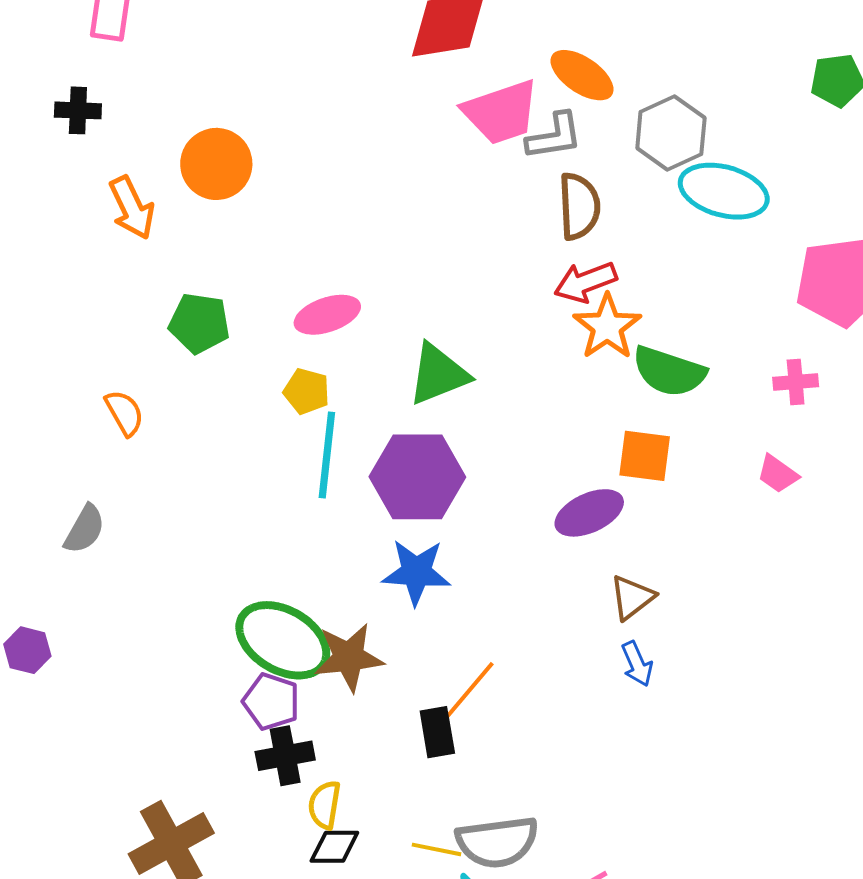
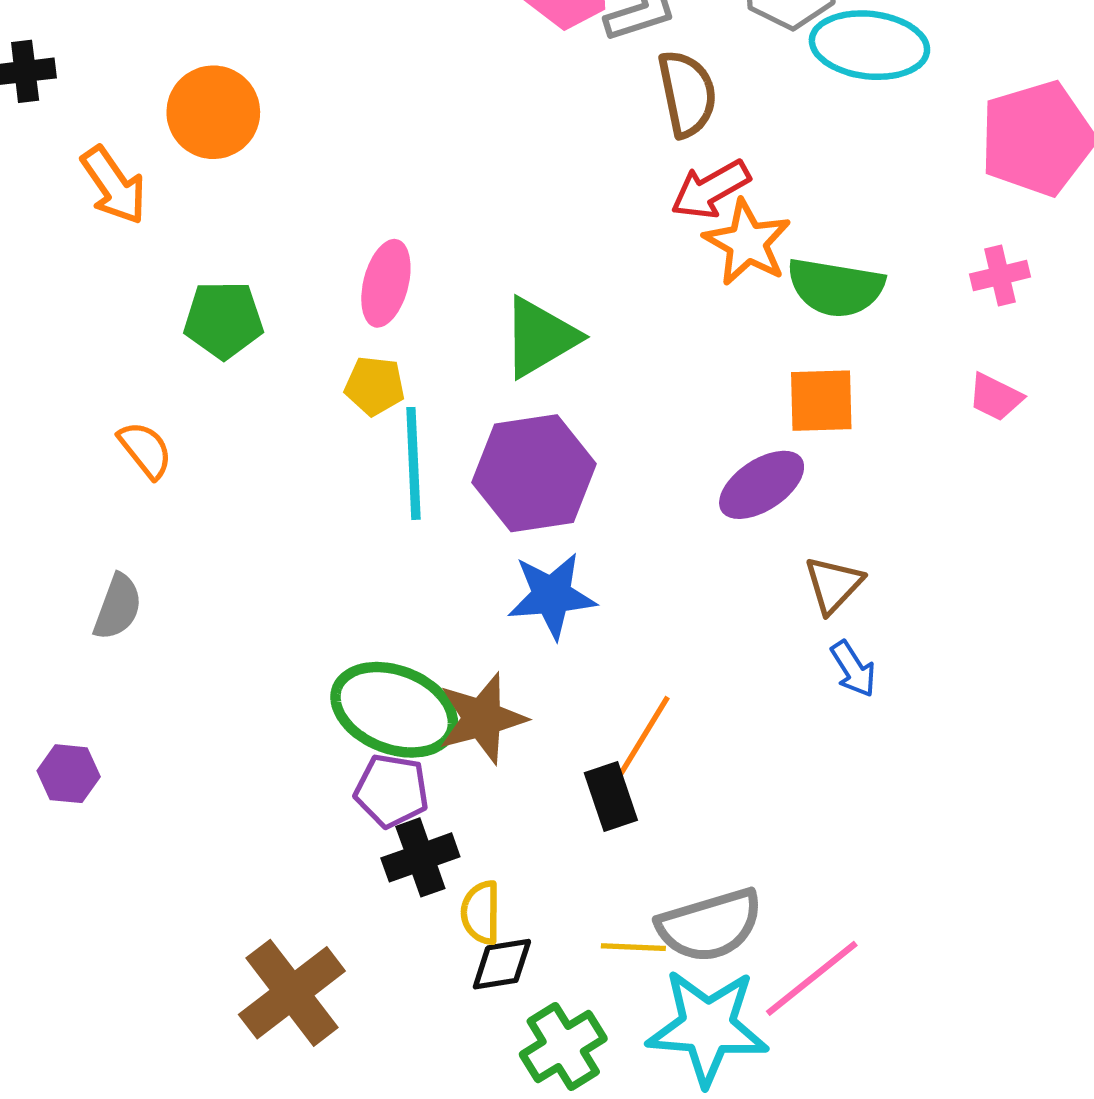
pink ellipse: (327, 315) -> (386, 283), turned -48

